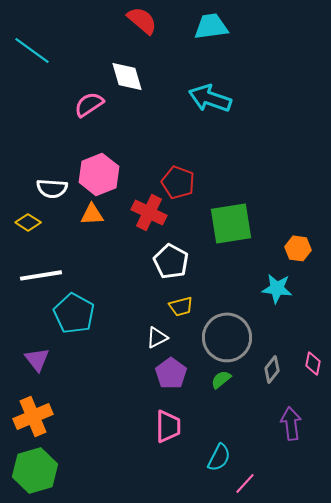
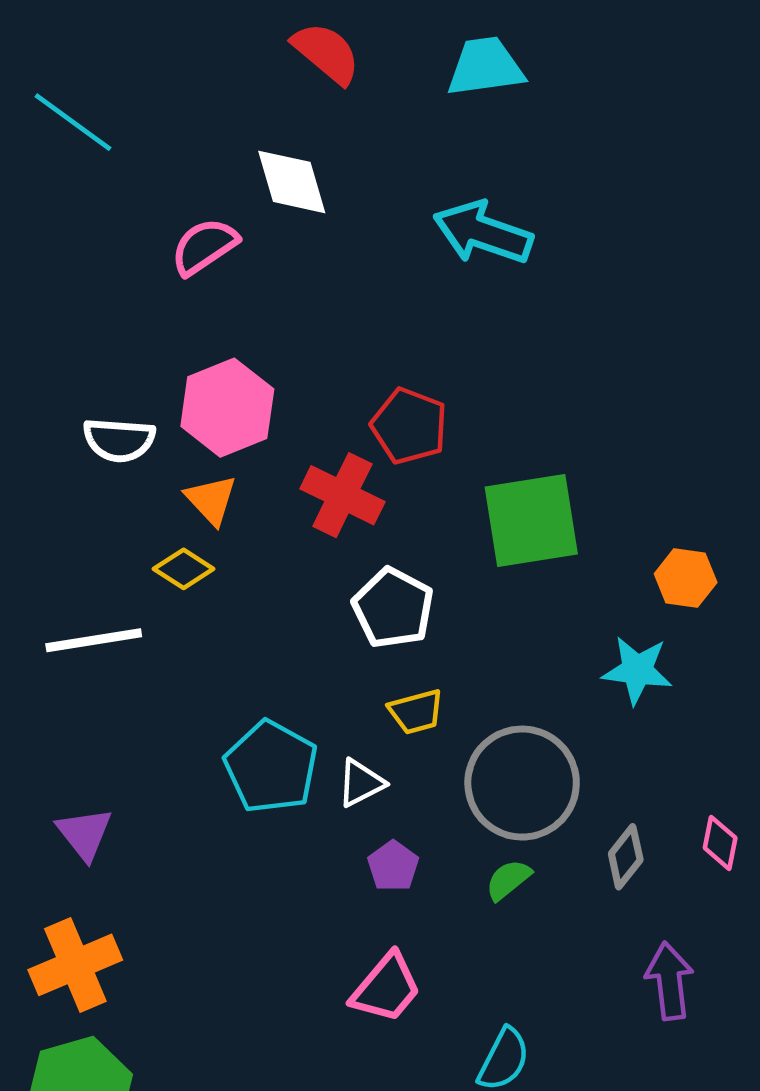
orange triangle: (92, 214) -> (211, 500), turned 50
yellow diamond: (28, 222) -> (184, 569), moved
cyan pentagon: (74, 313) -> (271, 767), moved
purple pentagon: (171, 373) -> (393, 866), size x0.7
pink trapezoid: (168, 426) -> (386, 988), turned 40

